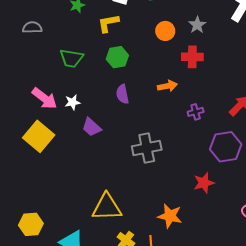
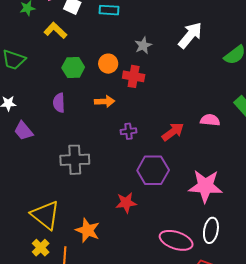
yellow L-shape: (108, 23) -> (55, 30), turned 45
orange circle: (165, 31) -> (108, 64), moved
green hexagon: (117, 57) -> (73, 67), moved
yellow triangle: (107, 207) -> (45, 215), moved, turned 32

